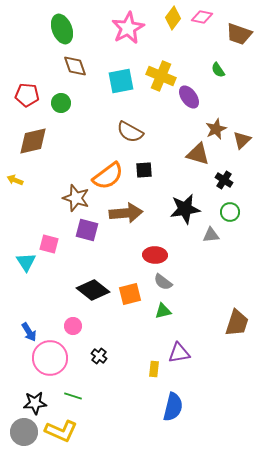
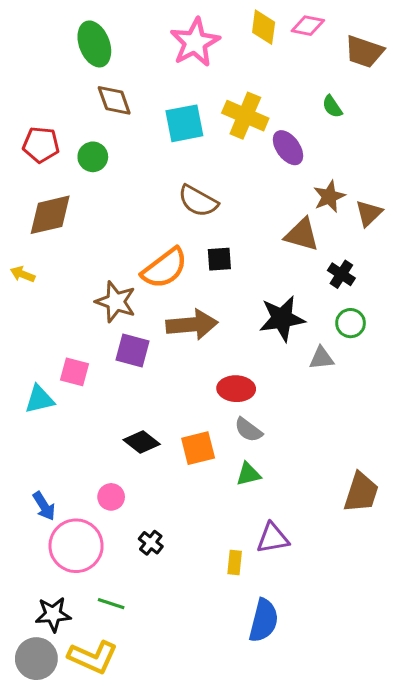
yellow diamond: (173, 18) -> (264, 27), turned -30
cyan triangle: (26, 262) -> (39, 399), turned 50
black diamond: (93, 290) -> (142, 442), size x0.7

